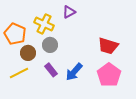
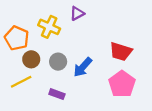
gray circle: (50, 45) -> (58, 62), moved
purple rectangle: (51, 70) -> (57, 94), moved, turned -32
blue arrow: (74, 72) -> (83, 67), moved

